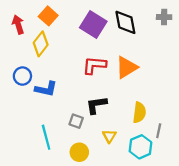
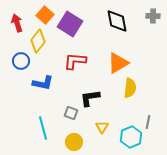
purple square: (93, 25) -> (70, 24), moved
red L-shape: (94, 65) -> (75, 61), moved
blue circle: (22, 76) -> (21, 61), moved
yellow semicircle: (139, 113) -> (130, 88), moved

